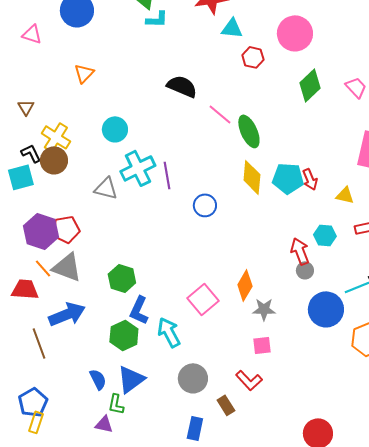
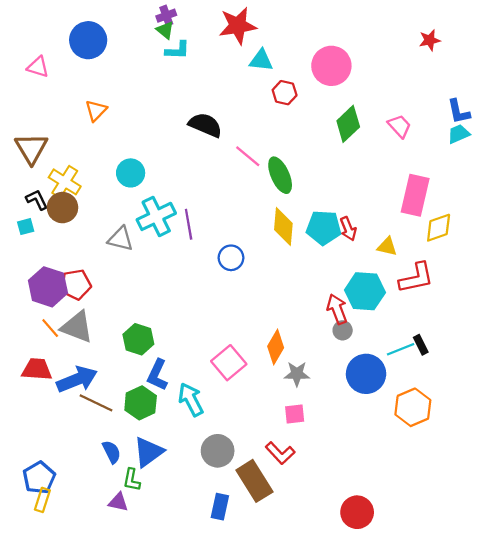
brown triangle: (26, 107) -> (31, 148), size x1.8
cyan square: (21, 177) -> (26, 227), size x0.6
cyan hexagon: (325, 235) -> (365, 291), size x1.6
red trapezoid: (25, 289) -> (37, 369), moved
brown line: (39, 343) -> (96, 403), moved, turned -44
brown rectangle: (226, 405) -> (254, 481), size x1.8

